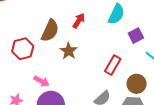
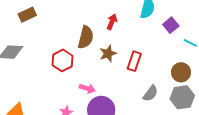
brown star: (69, 51) -> (108, 54), turned 30
red rectangle: (113, 65) -> (134, 61), moved

